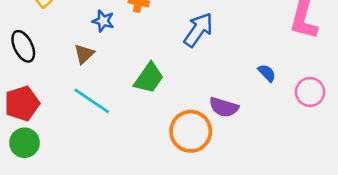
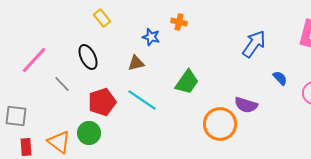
blue arrow: (198, 30) -> (254, 44), moved
brown triangle: (84, 54) -> (136, 63), turned 30
red pentagon: (22, 103) -> (102, 102), moved

